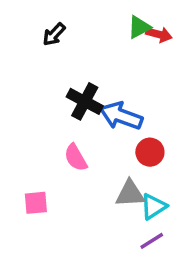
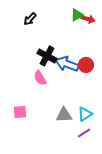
red circle: (150, 152) -> (86, 65), moved
pink semicircle: (76, 158) -> (40, 78), moved
gray triangle: (130, 194) -> (64, 115), moved

